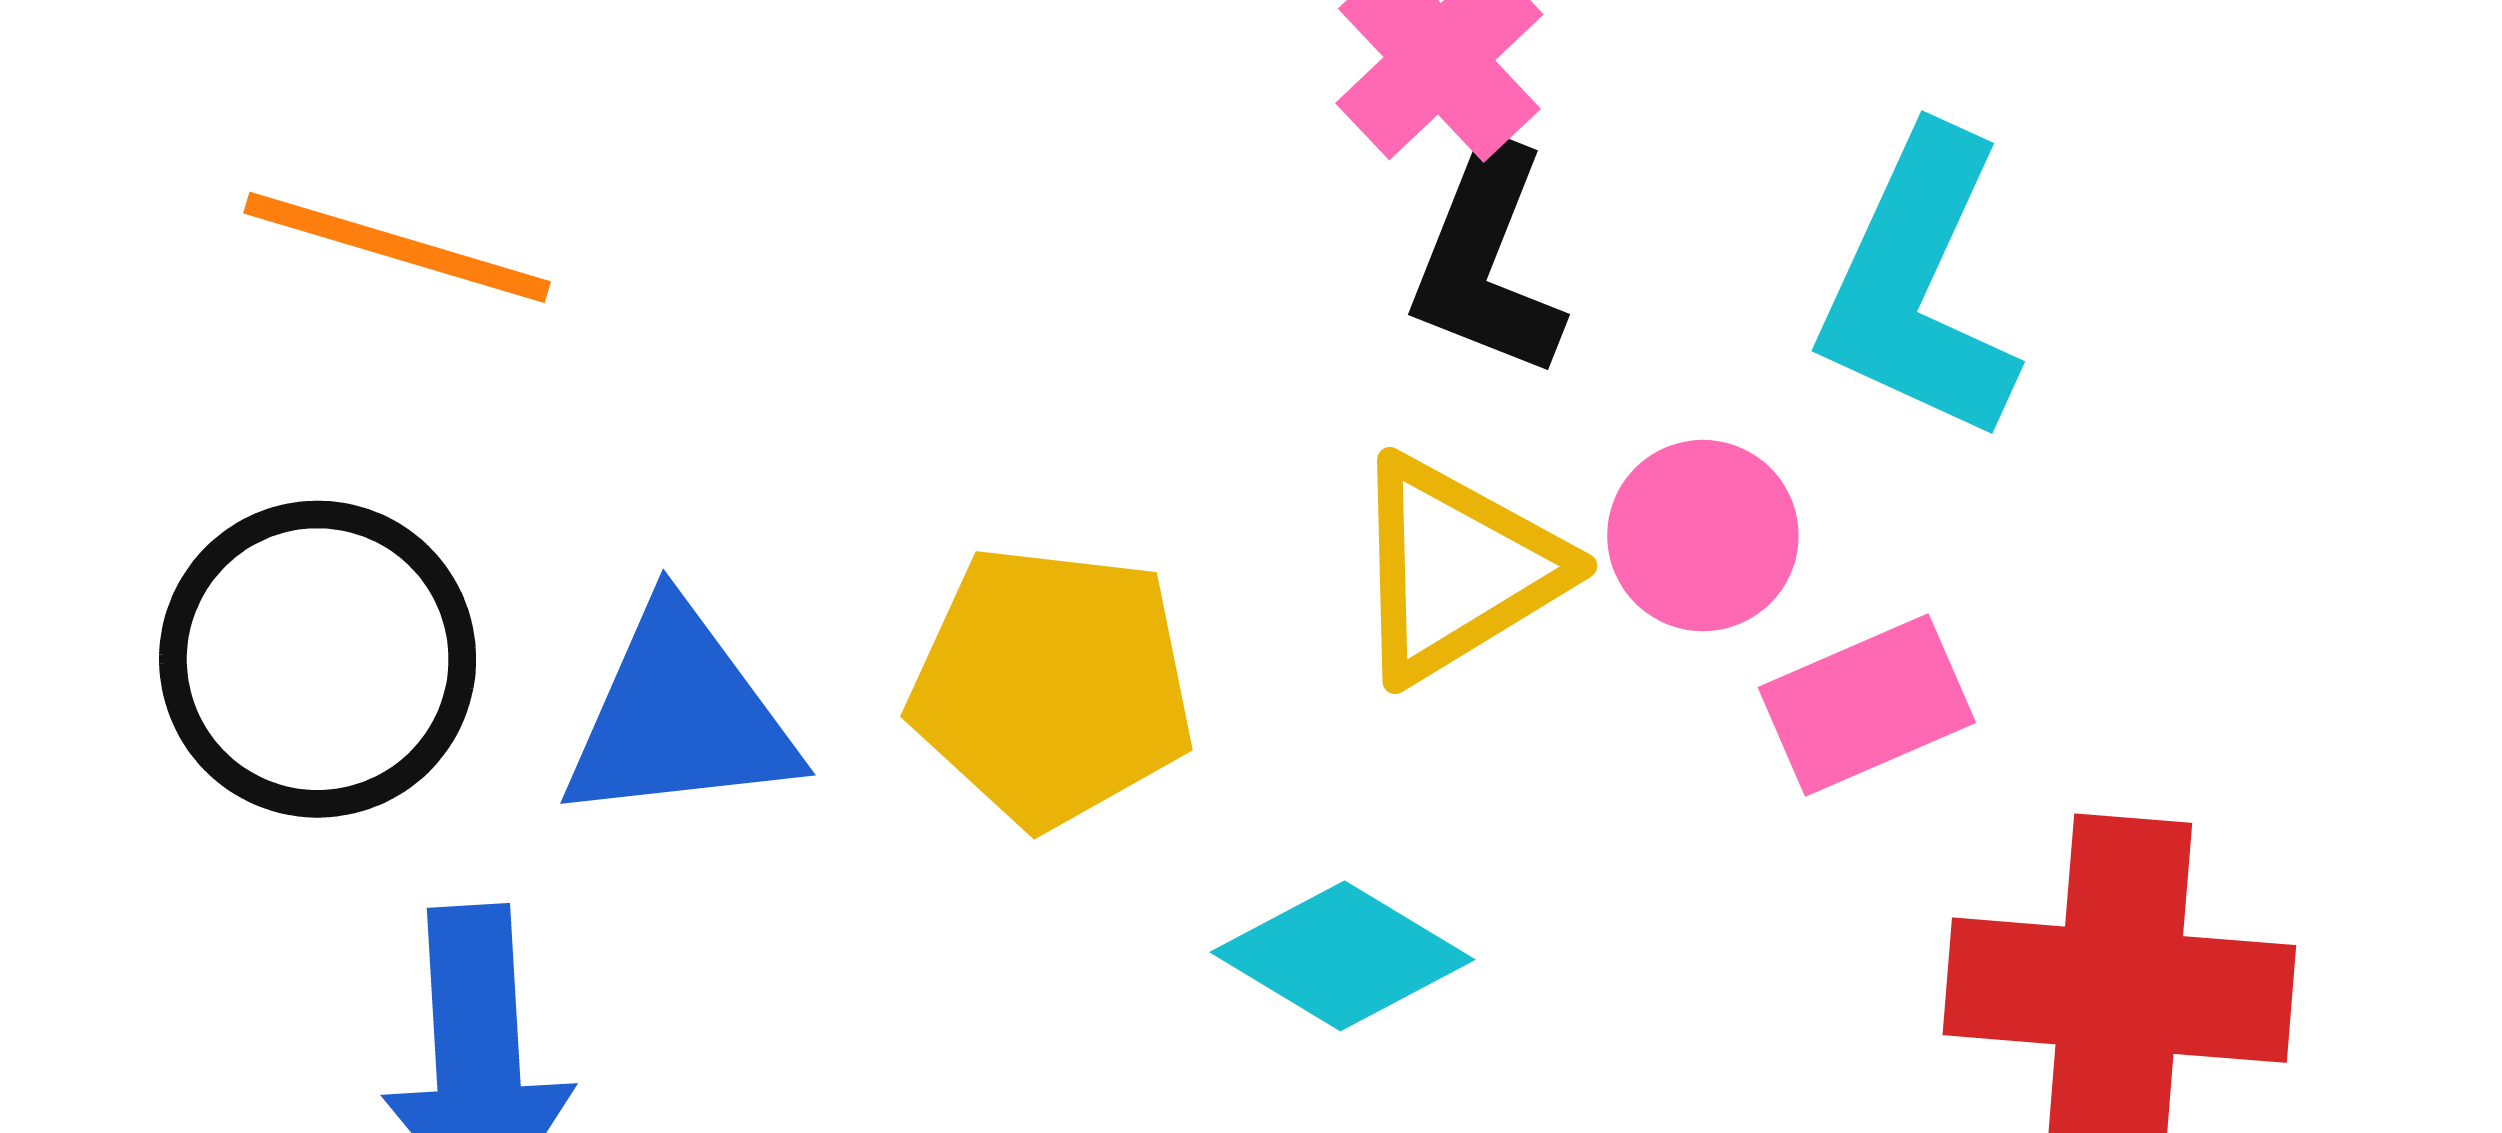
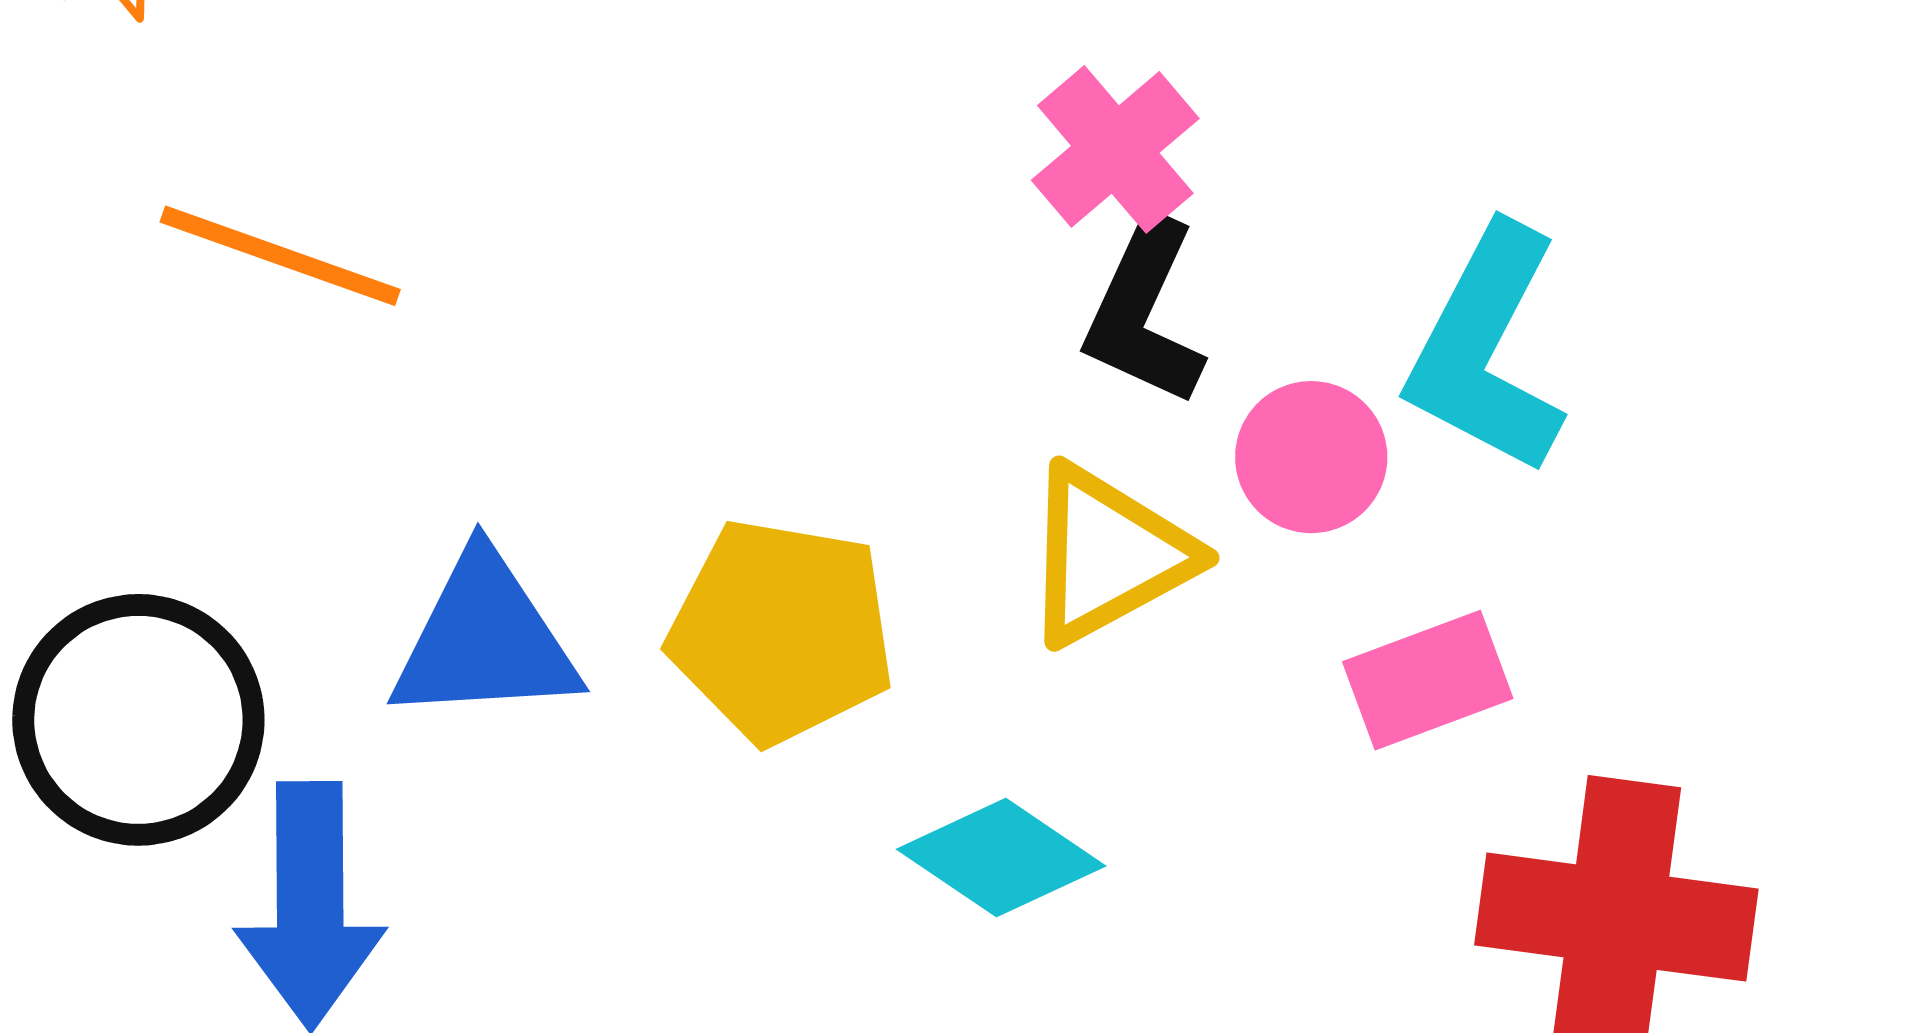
pink circle: (1703, 536) -> (1311, 457), moved
black circle: (318, 659) -> (138, 720), moved

